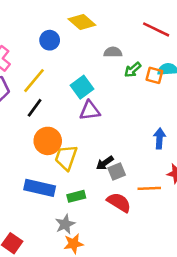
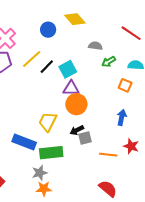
orange square: (154, 75) -> (125, 85), moved
black line: (35, 108) -> (47, 67), moved
orange circle: (48, 141) -> (76, 104), moved
green rectangle: (76, 196) -> (51, 153), size x1.6
red semicircle: (119, 202) -> (108, 189), moved

